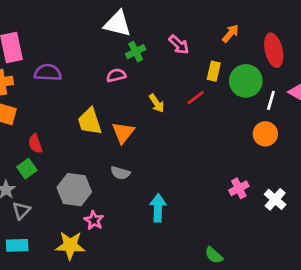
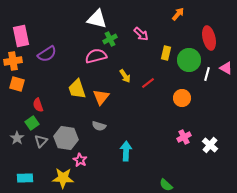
orange arrow: (230, 33) -> (178, 14), moved
purple semicircle: (48, 73) -> (47, 54), turned 144
pink semicircle: (116, 75) -> (96, 56), size x1.5
red line: (196, 98) -> (148, 83), moved
orange circle: (265, 134) -> (182, 98), moved
gray triangle: (21, 211) -> (41, 141), moved

